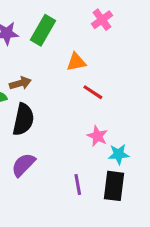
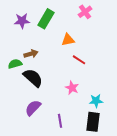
black semicircle: (23, 119) -> (33, 78), turned -60
pink star: (97, 136) -> (72, 88), moved
purple line: (78, 184) -> (60, 121), moved

